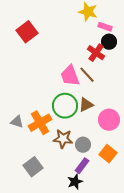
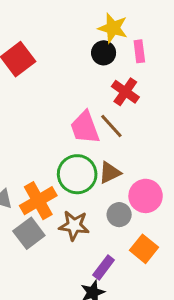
pink rectangle: (105, 27) -> (139, 51), turned 64
black circle: (109, 42) -> (104, 53), moved
gray circle: (83, 145) -> (119, 215), moved
gray square: (33, 167) -> (29, 233), moved

